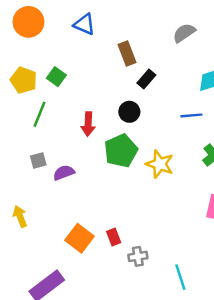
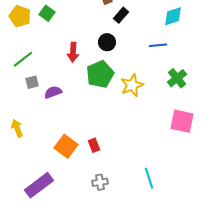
green line: (39, 114) -> (23, 59), moved, turned 30
yellow star: (160, 164) -> (132, 85), turned 30
gray cross: (138, 256) -> (100, 182), moved

